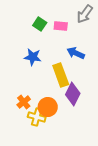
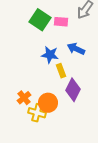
green square: (40, 24) -> (40, 20), size x1.5
blue star: (33, 57) -> (50, 55), moved
yellow rectangle: (61, 75) -> (61, 71), size x0.6

